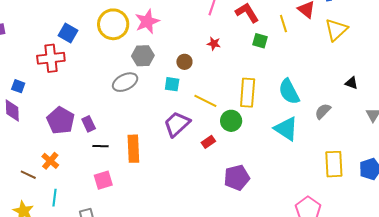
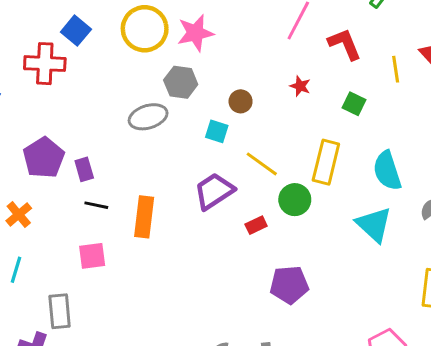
green square: (260, 41) -> (354, 104), moved
red star: (214, 44) -> (300, 86), moved

